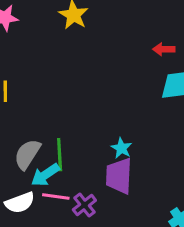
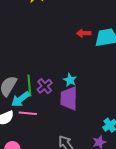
red arrow: (164, 49) -> (84, 33), moved
purple cross: (84, 205) -> (45, 86), moved

